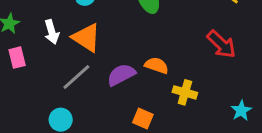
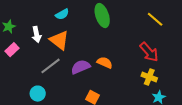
pink rectangle: (17, 58) -> (12, 50), turned 56
yellow cross: (185, 92) -> (149, 77), moved

